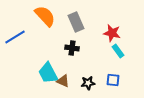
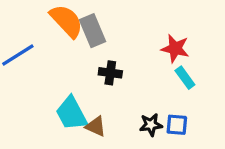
gray rectangle: (76, 22) -> (92, 31), moved
black star: (88, 83) -> (151, 125), moved

